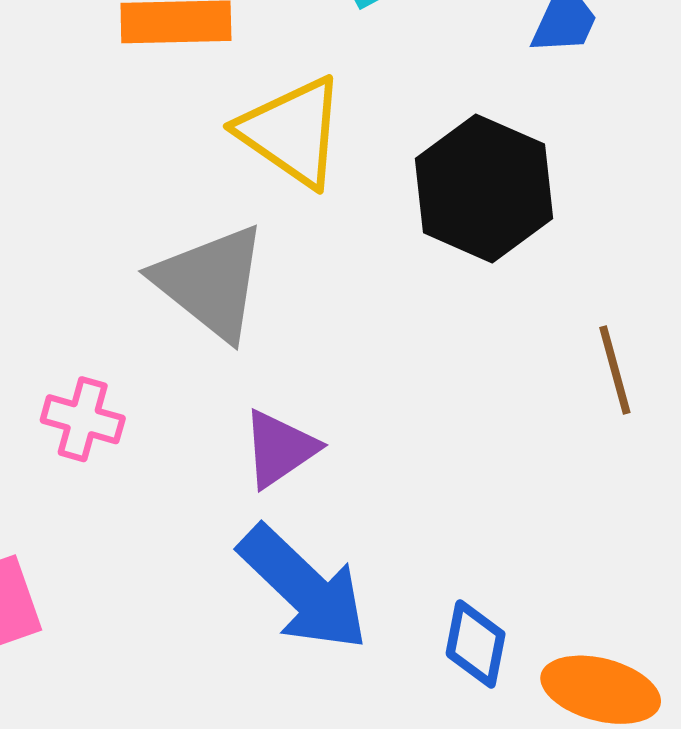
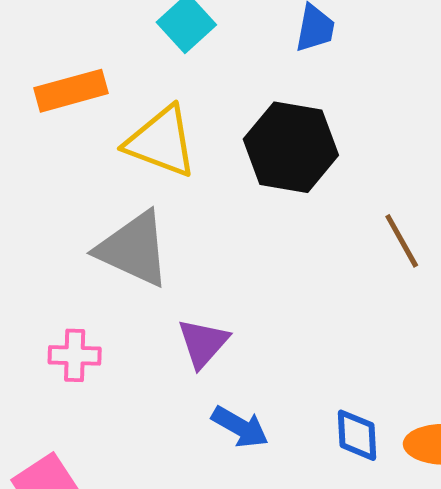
blue arrow: (304, 588) -> (240, 427), size x0.6

